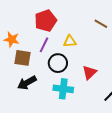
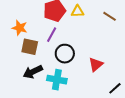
yellow triangle: (70, 41) -> (78, 11), moved
cyan cross: (63, 89) -> (57, 80), moved

